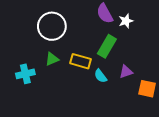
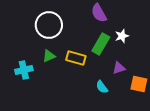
white star: (126, 21) -> (122, 36), moved
cyan semicircle: (101, 76) -> (102, 87), moved

